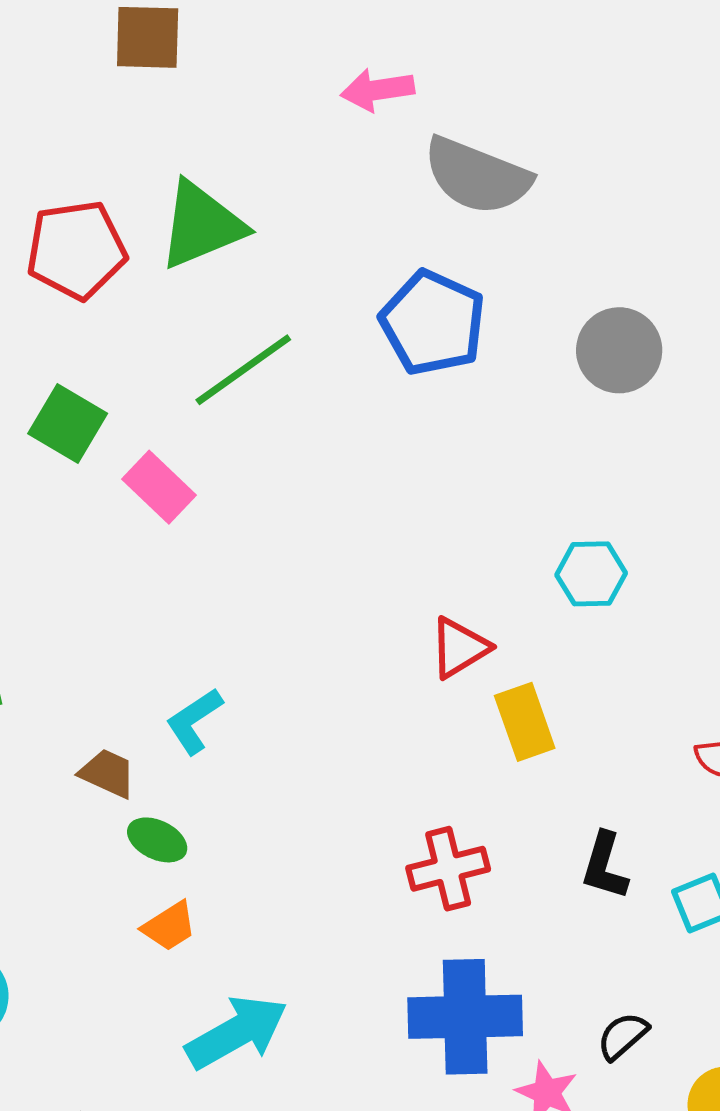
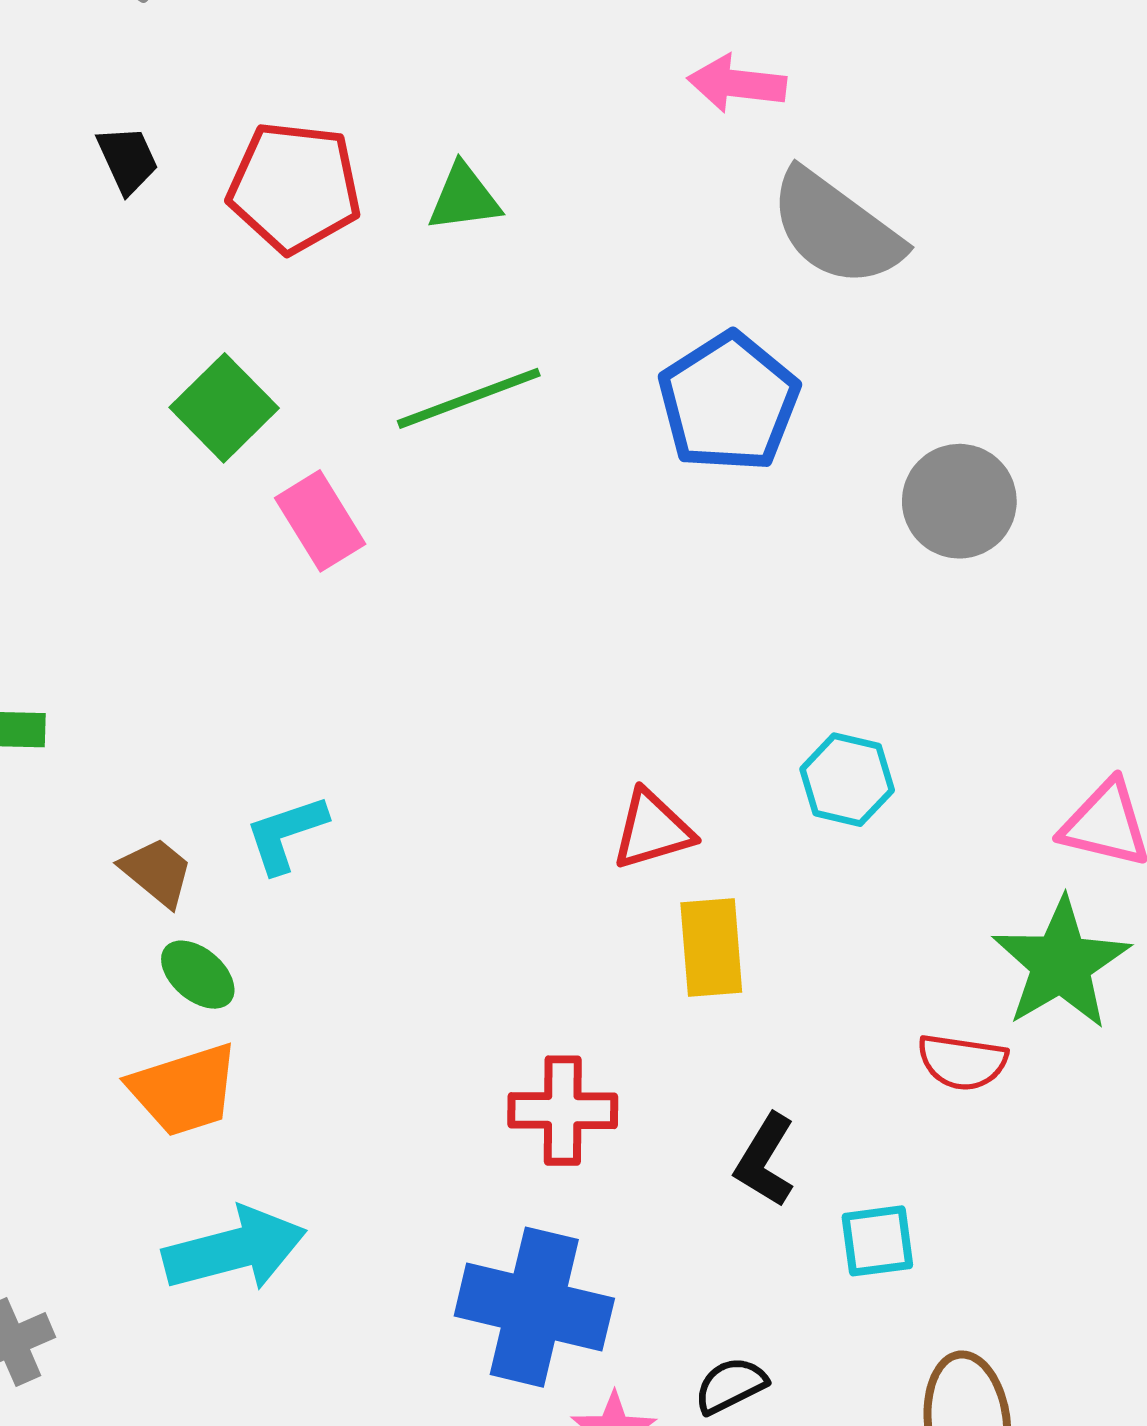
green triangle: (201, 225) -> (464, 198), size x0.6
orange trapezoid: (169, 926) -> (184, 1090), size x1.5

